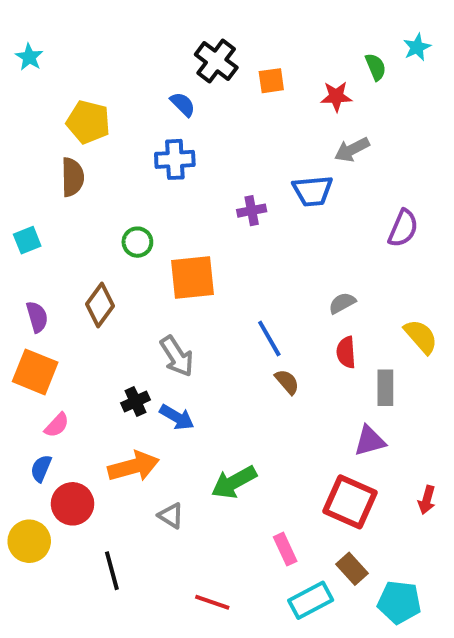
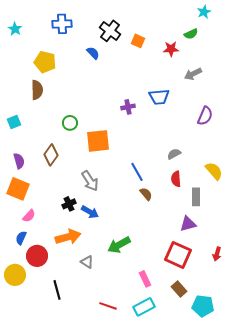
cyan star: (417, 47) -> (204, 12), moved
green semicircle: (376, 67) -> (191, 34), turned 88
orange square: (271, 81) -> (138, 41), turned 32
gray arrow: (352, 150) -> (193, 74), moved
blue cross: (175, 159) -> (62, 24), moved
cyan rectangle: (311, 600) -> (144, 307), moved

